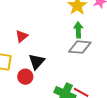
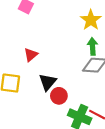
red circle: (25, 77) -> (59, 96), moved

